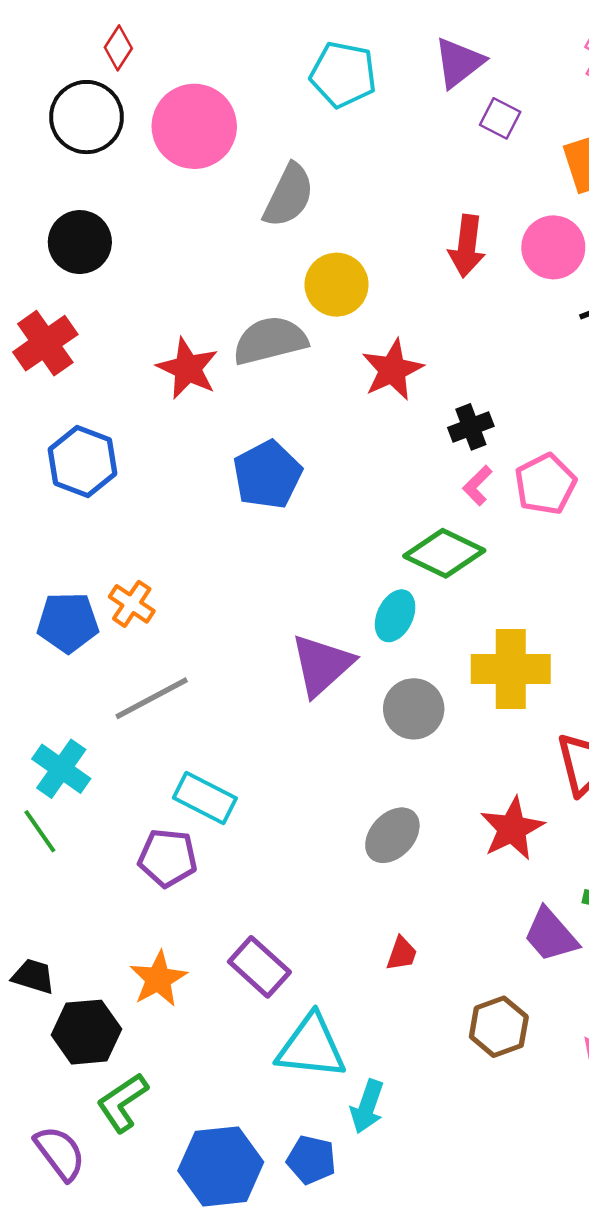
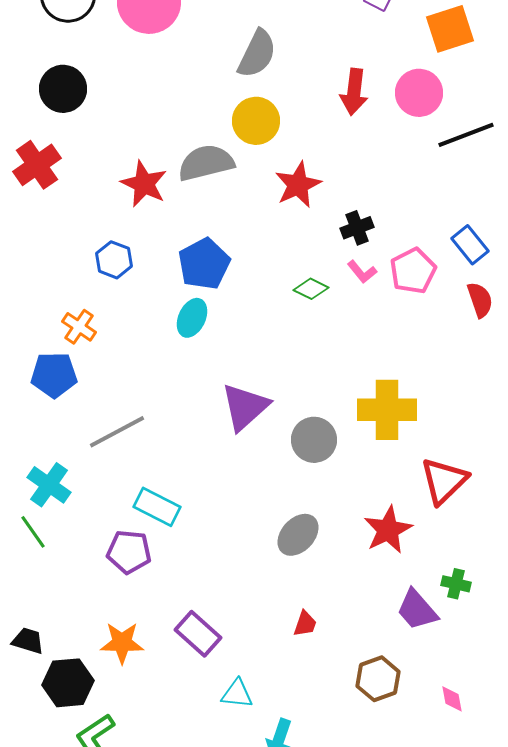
gray semicircle: (289, 196) -> (257, 54), moved
blue hexagon: (83, 462) -> (114, 260), moved, size x0.7
pink L-shape: (478, 485) -> (362, 272), turned -84
green diamond: (444, 553) -> (311, 289), moved, size x0.6
orange cross: (132, 604) -> (79, 327), moved
cyan ellipse: (395, 616) -> (192, 318), moved
orange star: (158, 979) -> (122, 643), turned 30
cyan triangle: (311, 1047) -> (237, 694), size x0.6

